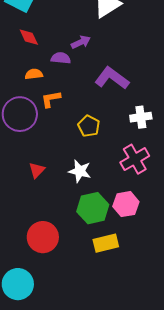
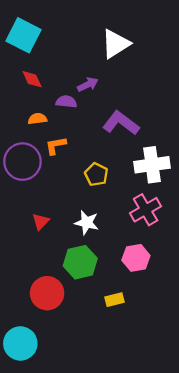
white cross: (141, 117) -> (152, 165), size x1.5
green hexagon: (93, 208) -> (80, 262), moved
yellow rectangle: (106, 243) -> (114, 300), size x0.7

